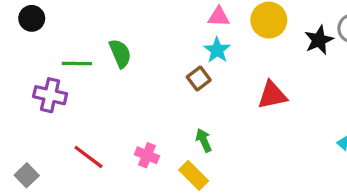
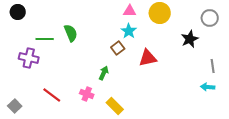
black star: (319, 40) -> (190, 39), moved
red triangle: (272, 95) -> (148, 58), moved
green arrow: (204, 140) -> (104, 73), moved, turned 48

